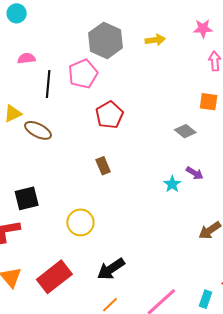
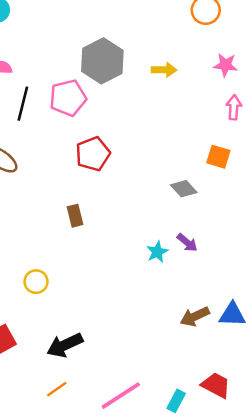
yellow circle: (80, 222) -> (36, 282), size x0.7

